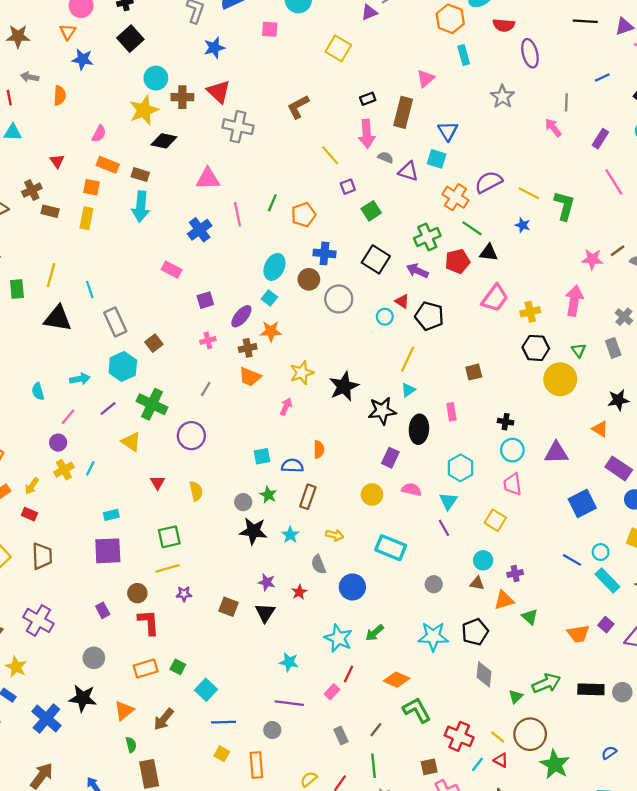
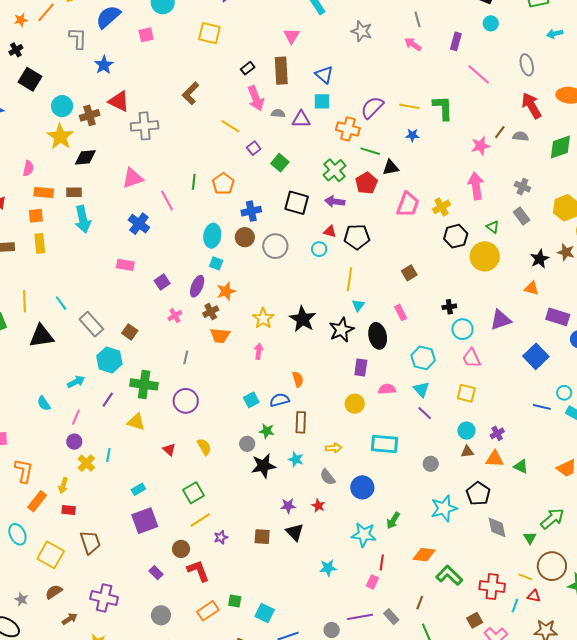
orange triangle: (504, 600) -> (495, 459), turned 36
purple line: (289, 703) -> (360, 617), moved

